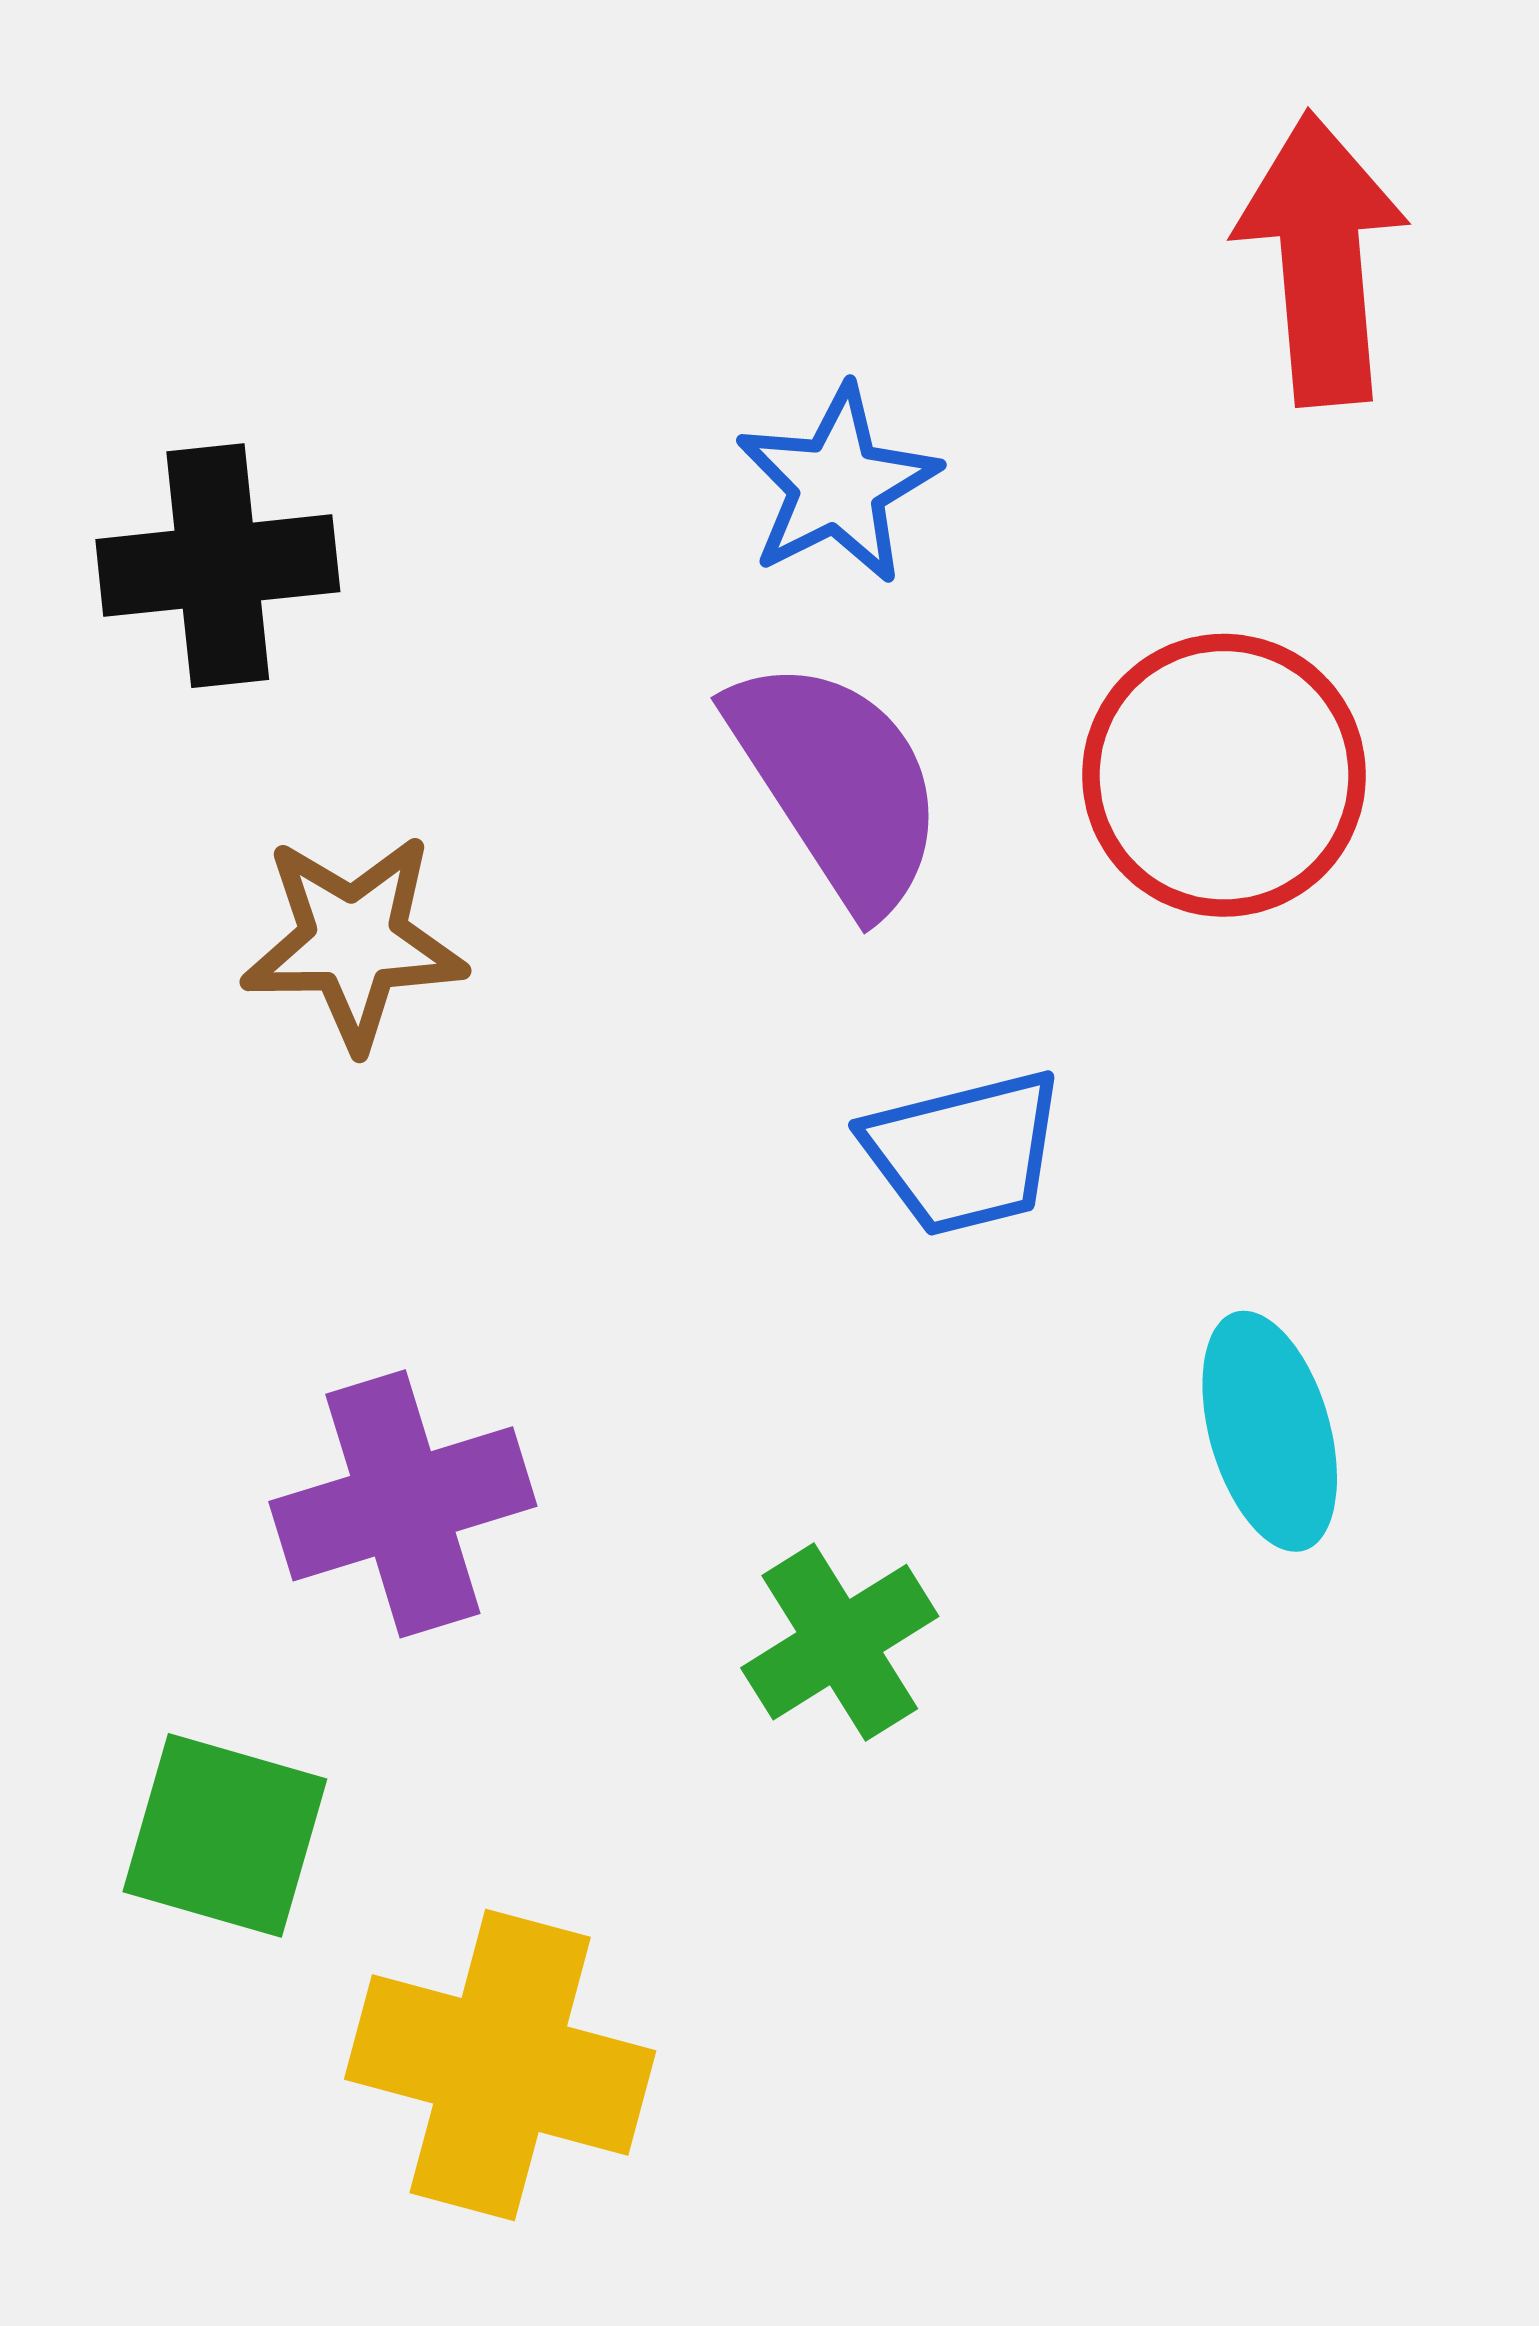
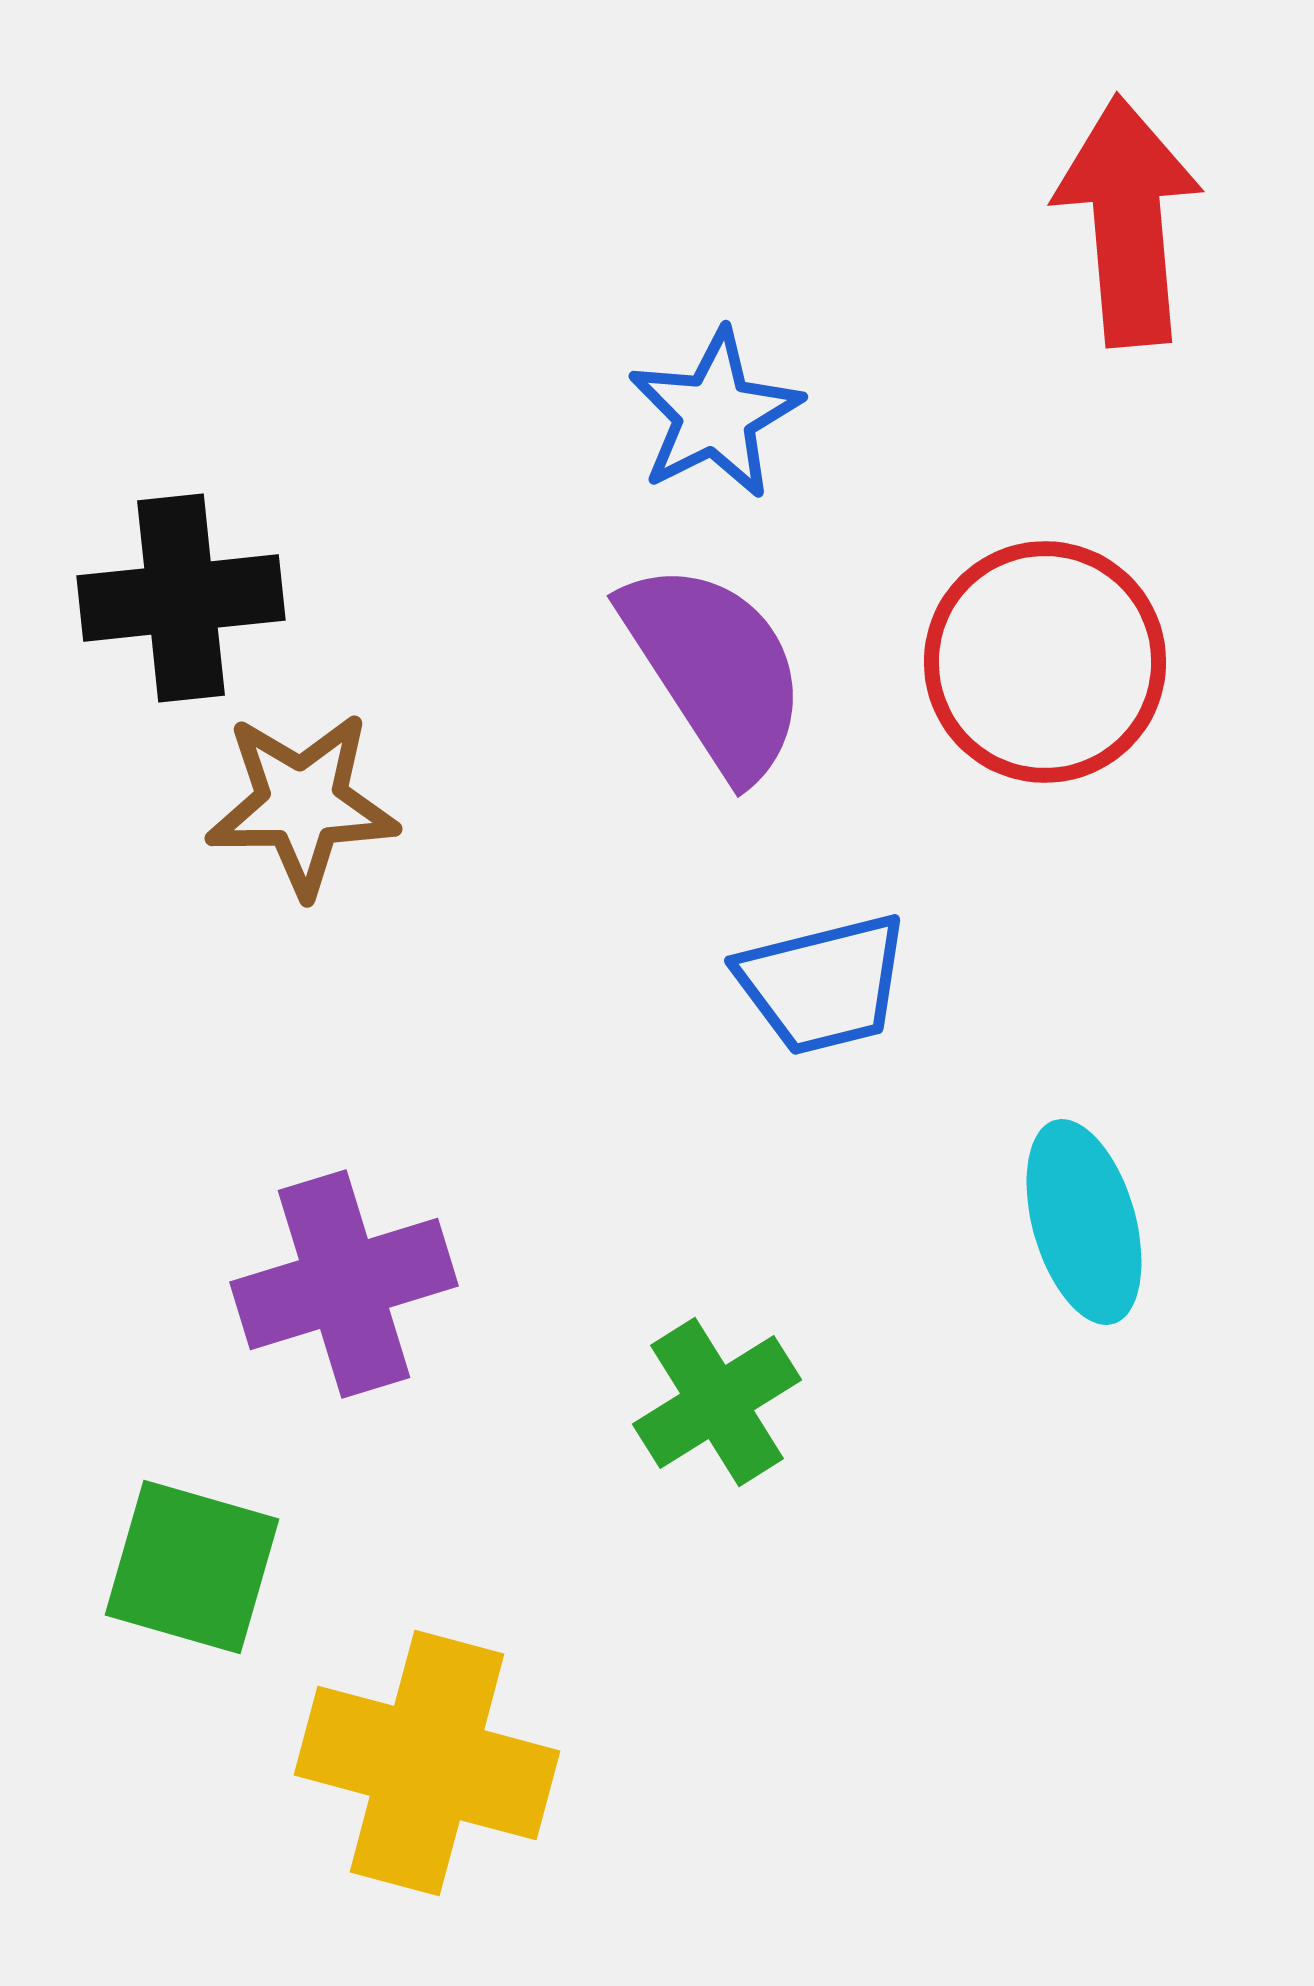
black cross: (218, 566) -> (181, 598), moved

